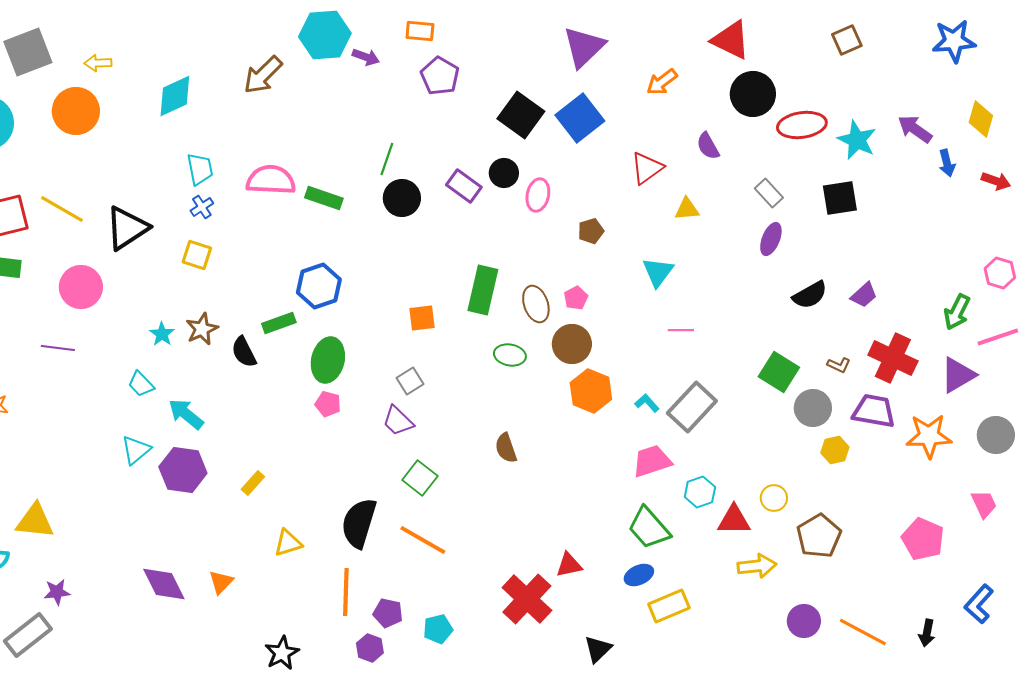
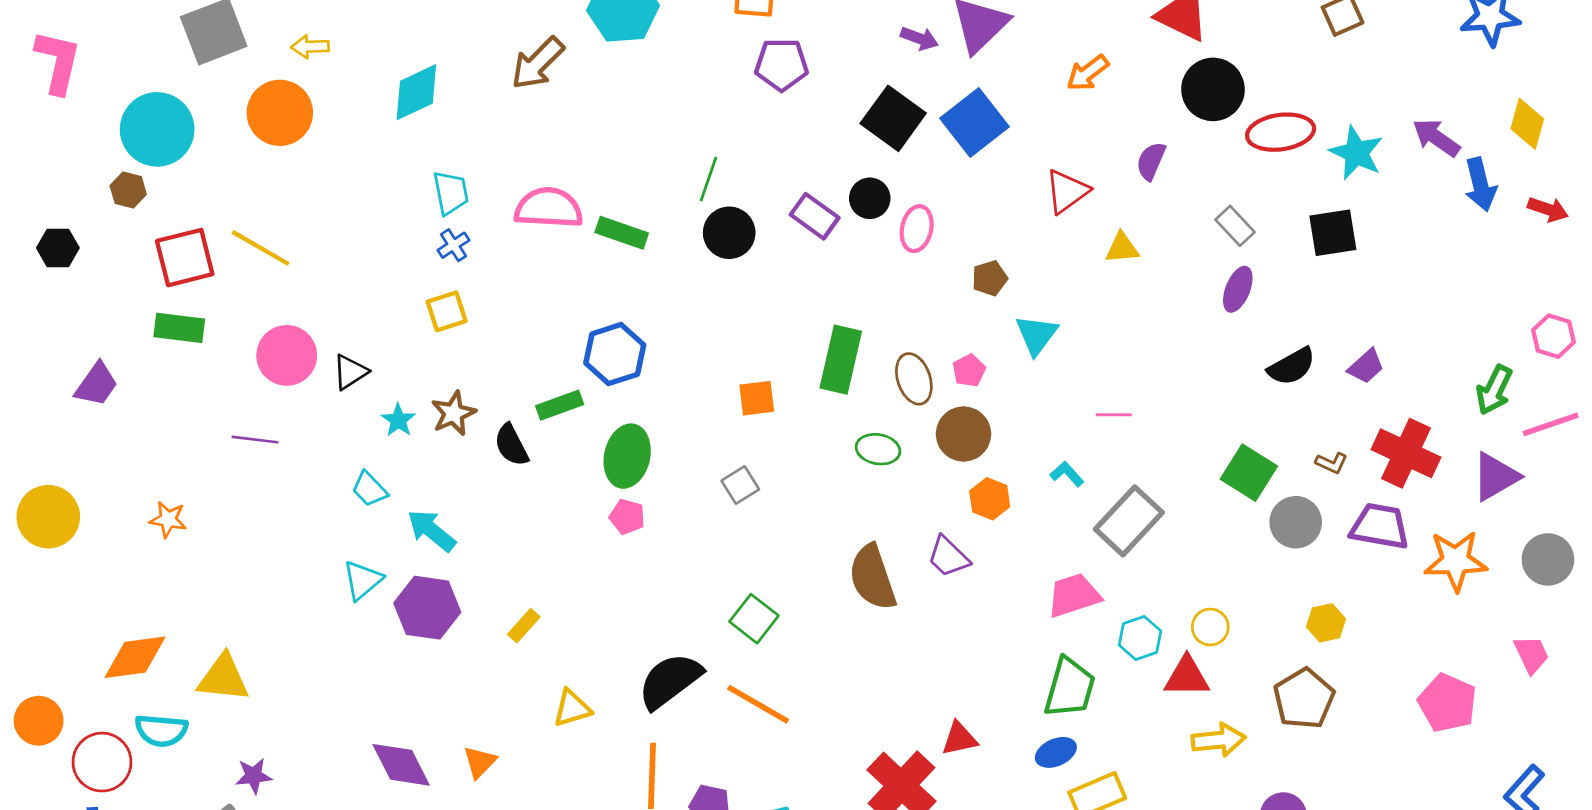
purple arrow: (366, 57) -> (919, 38), moved
purple pentagon: (440, 76) -> (782, 65), turned -30
purple semicircle: (708, 146) -> (1151, 161), turned 52
blue arrow: (947, 163) -> (1480, 185), size x1.4
black triangle: (127, 228) -> (350, 372), moved, size x0.6
yellow square: (197, 255) -> (447, 311), turned -36
cyan triangle: (658, 272) -> (1037, 335), moved
orange hexagon: (591, 391) -> (990, 499), size x0.7
cyan L-shape: (647, 403) -> (1067, 474), moved
purple trapezoid: (398, 421) -> (948, 557), moved
brown semicircle: (506, 448) -> (873, 577), size x1.6
yellow hexagon: (835, 450) -> (1326, 623), moved
yellow circle: (774, 498) -> (1210, 627), moved
black semicircle: (359, 523) -> (670, 681), turned 36
green trapezoid: (649, 528) -> (1070, 688), turned -123

